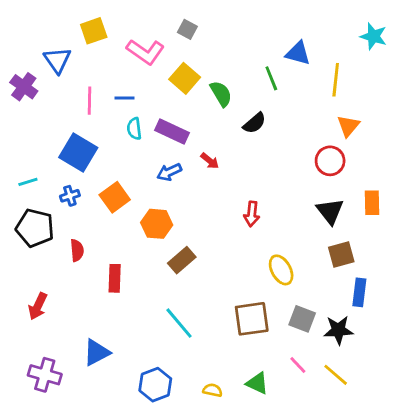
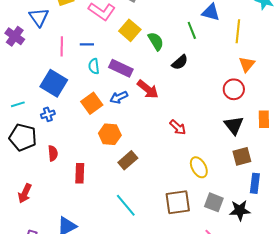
red arrow: (210, 161) -> (148, 89), size x1.6
orange square: (115, 197) -> (92, 103), moved
red arrow: (252, 214) -> (178, 127), turned -54

